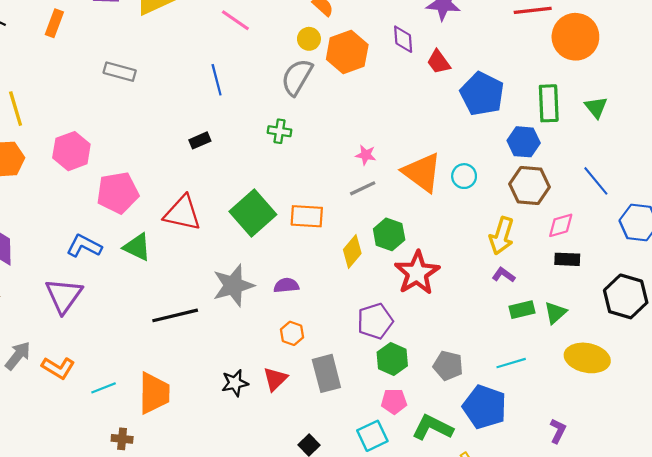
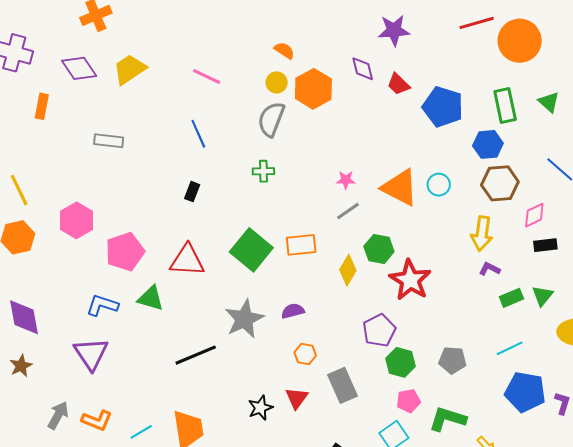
black rectangle: (200, 140) -> (192, 192), turned -36
blue pentagon: (485, 407) -> (525, 392), moved

